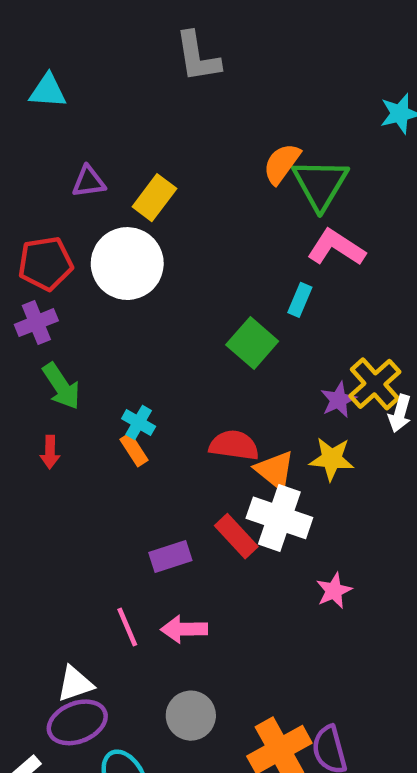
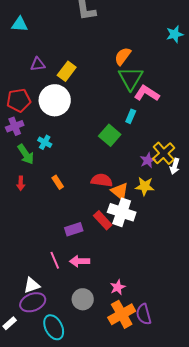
green triangle: (320, 184) -> (131, 78), moved
cyan cross: (139, 423) -> (45, 142), moved
pink star: (334, 591) -> (118, 287), moved

